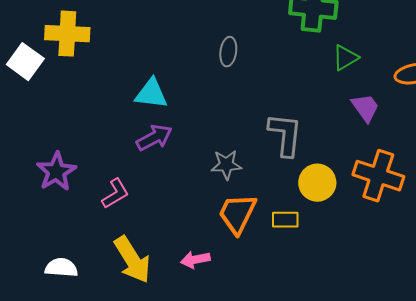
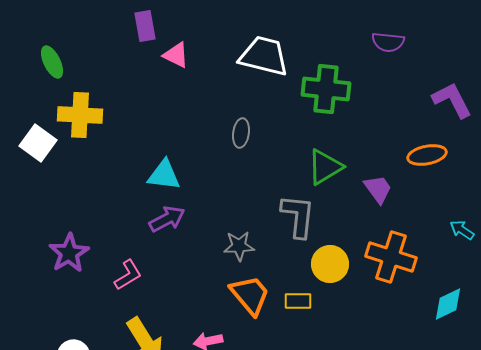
green triangle: (345, 58) -> (325, 167), moved, size x1.4
orange trapezoid: (237, 214) -> (250, 295), turned 114

